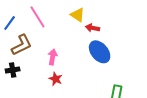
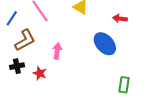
red arrow: (93, 28) -> (120, 19), moved
red star: (56, 79) -> (40, 73), moved

